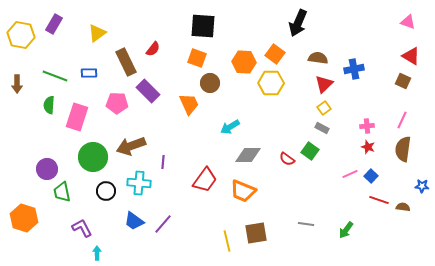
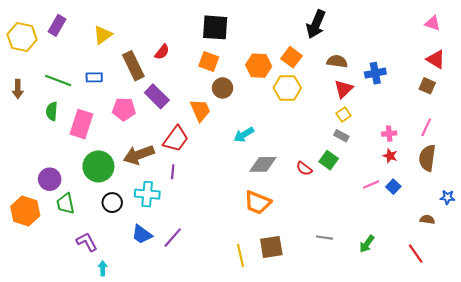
red trapezoid: (205, 180) -> (176, 139), moved
red line: (379, 200) -> (416, 253), moved, turned 36
orange hexagon: (24, 218) -> (25, 211), moved

